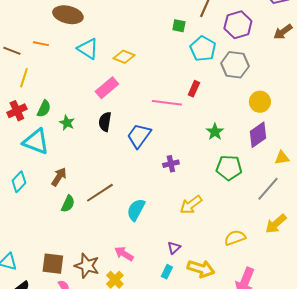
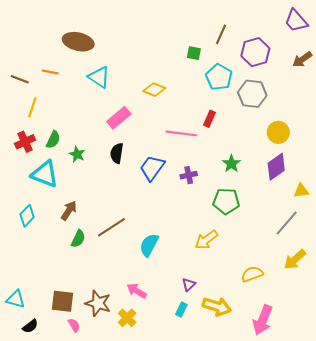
yellow diamond: (124, 57) -> (154, 90), moved
purple cross: (171, 164) -> (189, 175), moved
green pentagon: (229, 168) -> (226, 201), moved

